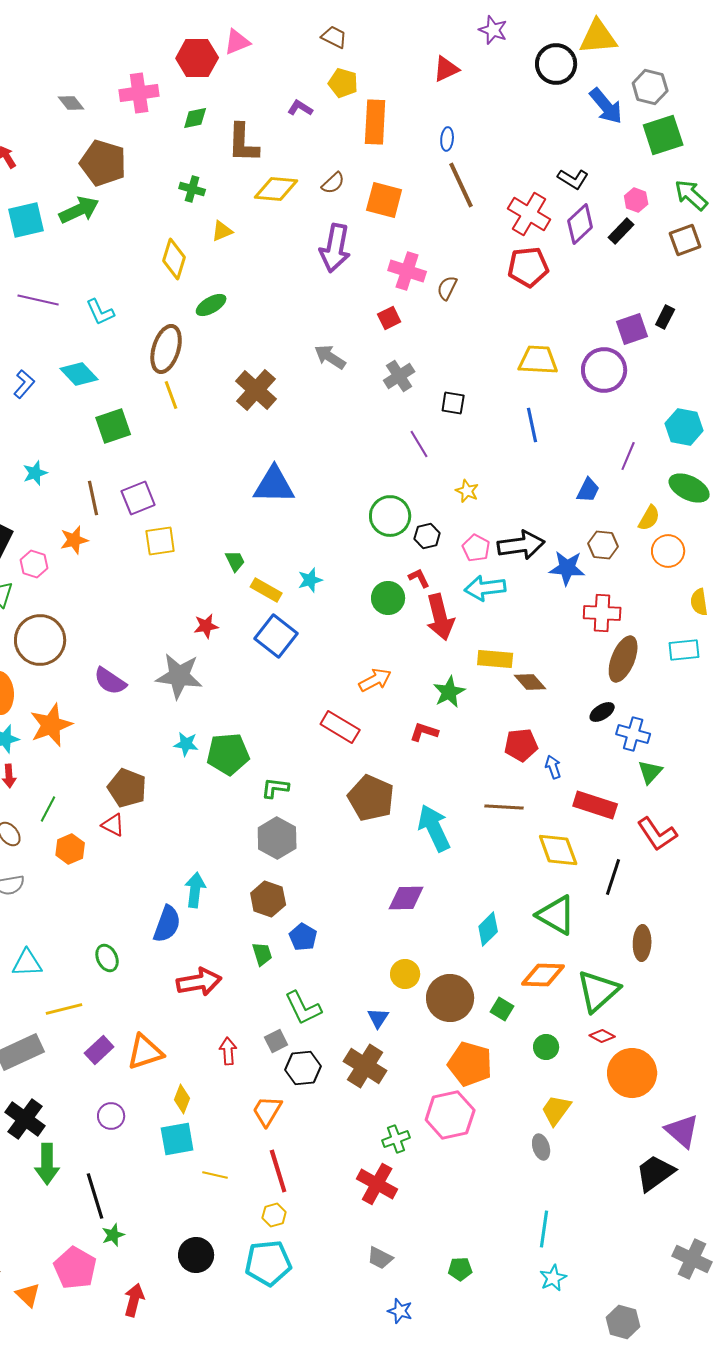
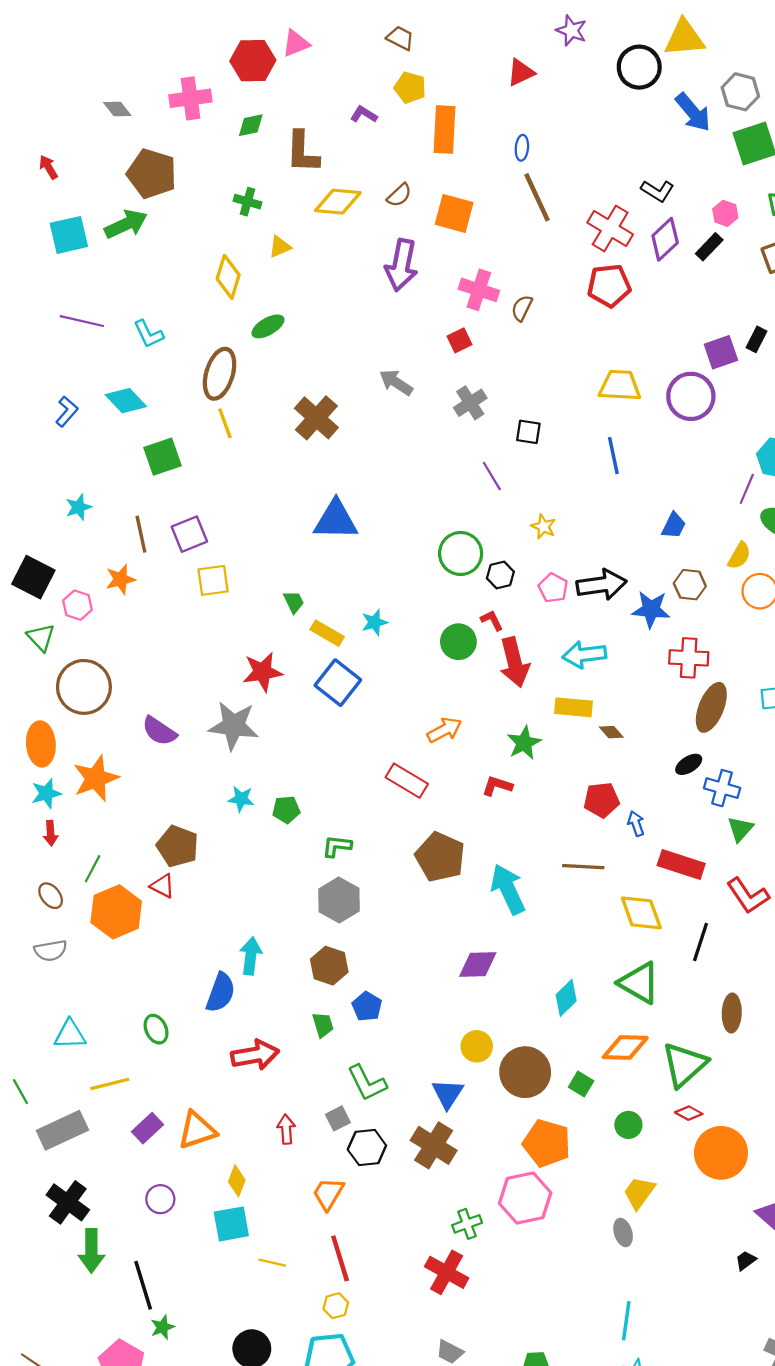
purple line: (628, 456) -> (747, 489), moved
cyan arrow: (485, 588) -> (584, 655), moved
red star: (206, 626) -> (263, 672), size x1.5
brown diamond: (530, 682) -> (611, 732), size x0.7
green pentagon: (228, 754) -> (286, 810), size x0.6
orange hexagon: (70, 849) -> (116, 912), size x1.6
blue triangle: (378, 1018) -> (448, 1094), size x1.4
black trapezoid: (655, 1173) -> (746, 1260), size x0.5

